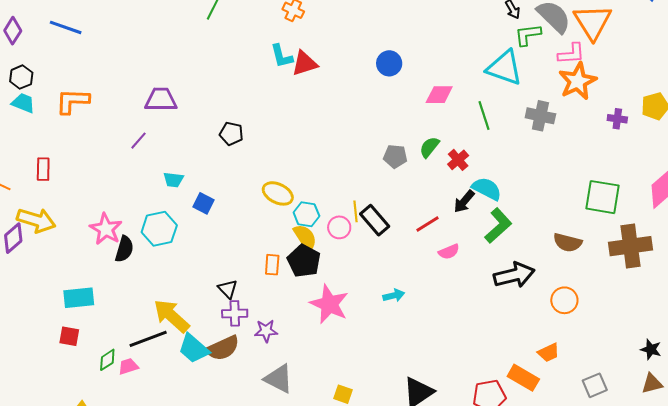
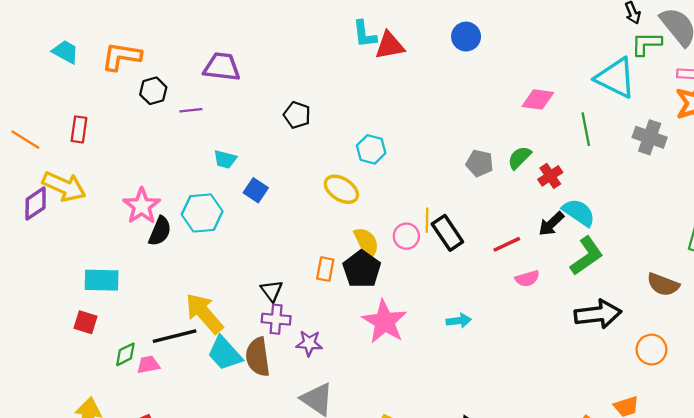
blue circle: (389, 63) -> (466, 37), moved
black hexagon: (21, 77) -> (153, 91), moved
purple line: (139, 141) -> (191, 110), turned 36
cyan hexagon: (306, 214) -> (371, 149), moved
brown semicircle: (223, 348) -> (258, 357), turned 100

